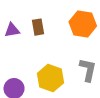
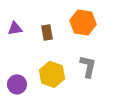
brown rectangle: (38, 27) -> (47, 32), moved

